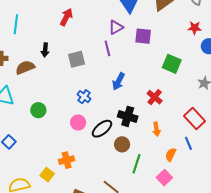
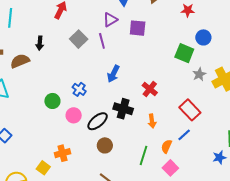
red star: (195, 28) -> (188, 10), moved
gray square: (76, 59) -> (79, 39), moved, turned -30
green square: (172, 64) -> (184, 53), moved
green circle: (38, 110) -> (52, 101), moved
blue line: (188, 143) -> (184, 135), turned 72
brown circle: (122, 144) -> (105, 145), moved
green line: (136, 164) -> (143, 155), moved
pink square: (164, 178) -> (170, 168), moved

